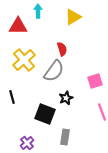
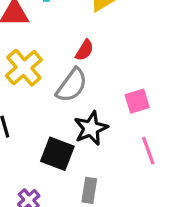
red semicircle: (62, 49) -> (85, 50), turned 48
black star: (66, 98) -> (91, 128), size x1.5

